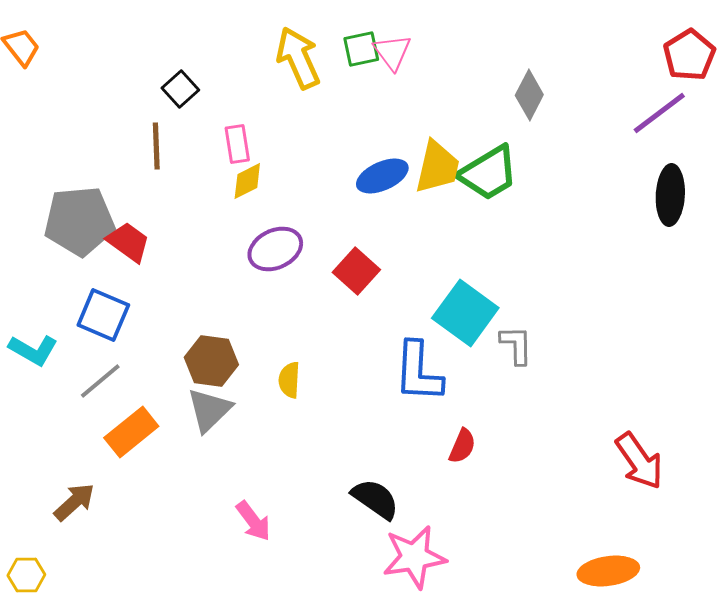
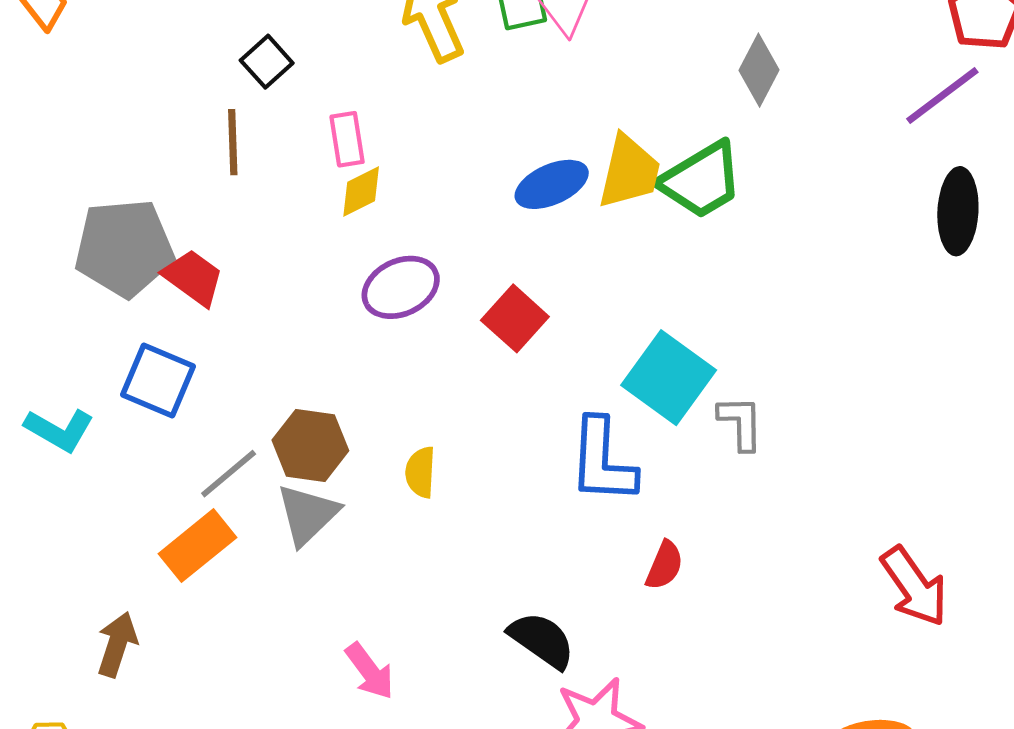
gray line: (100, 381) -> (229, 474), moved
brown arrow: (74, 502) -> (117, 644), turned -30

